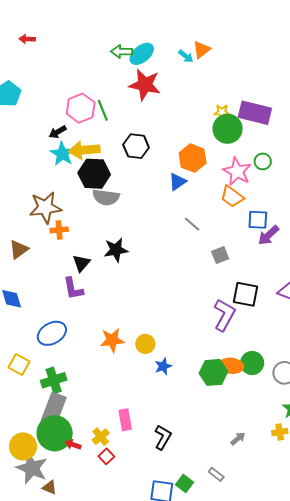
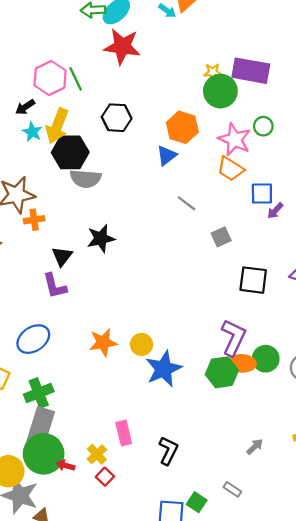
yellow arrow: (84, 150) -> (57, 126), turned -60
cyan star: (62, 154) -> (32, 132), size x0.7
purple arrow: (268, 235) -> (275, 211), size x0.7
purple L-shape: (224, 315) -> (233, 338), moved
blue star: (163, 366) -> (164, 369), size x1.8

